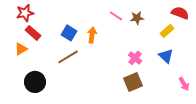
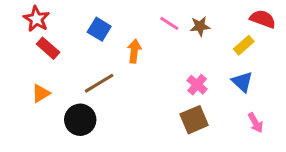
red star: (25, 13) -> (36, 19), turned -30
blue square: (69, 33) -> (99, 29), moved
orange triangle: (21, 49) -> (41, 93), moved
black circle: (35, 82) -> (80, 120), moved
pink arrow: (184, 84) -> (255, 123), moved

